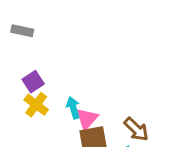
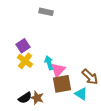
gray rectangle: (22, 31) -> (46, 12), moved

